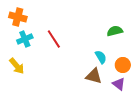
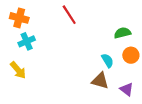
red line: (54, 39) -> (69, 15), moved
orange circle: (123, 65) -> (131, 55), moved

